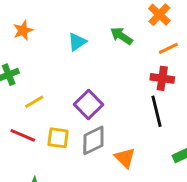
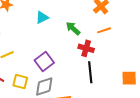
green arrow: (121, 36) -> (73, 28), moved
red cross: (162, 78) -> (86, 48), moved

